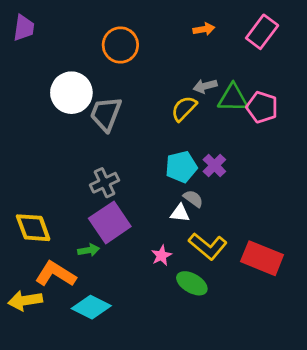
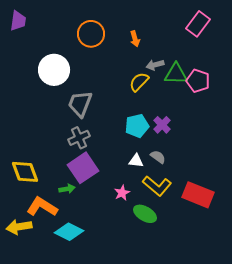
orange arrow: (204, 29) -> (135, 39), moved, turned 84
gray trapezoid: (106, 114) -> (80, 104), moved
gray semicircle: (193, 199) -> (158, 157), moved

